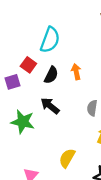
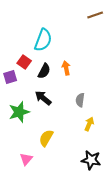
green star: (23, 122) -> (19, 112), turned -30
yellow semicircle: (67, 158) -> (46, 138), moved

